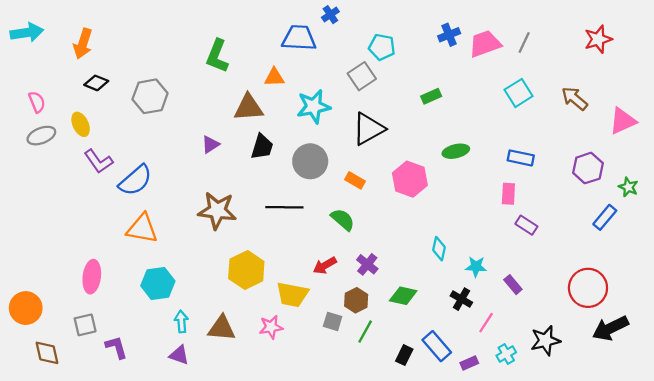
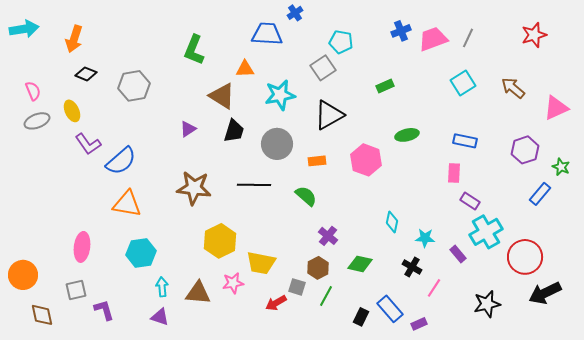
brown triangle: (249, 108) -> (222, 96), turned 36
orange rectangle: (355, 180) -> (317, 161), turned -36
red arrow: (325, 265) -> (276, 303), moved
pink star: (271, 327) -> (233, 283), moved
cyan cross: (506, 354) -> (486, 232), moved, size x1.8

